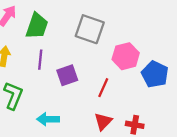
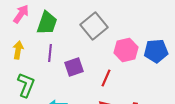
gray square: (90, 29) -> (94, 26), turned 32
blue pentagon: (155, 74) -> (156, 51), moved, turned -30

